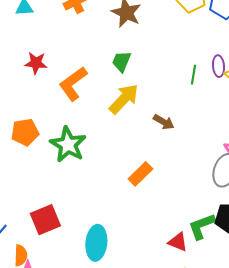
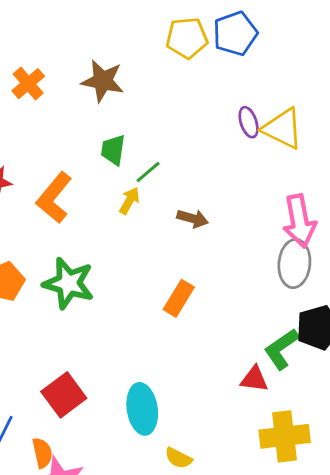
green line: (194, 75) -> (148, 172), moved, turned 54
yellow arrow: (124, 99) -> (129, 201), size x0.6

